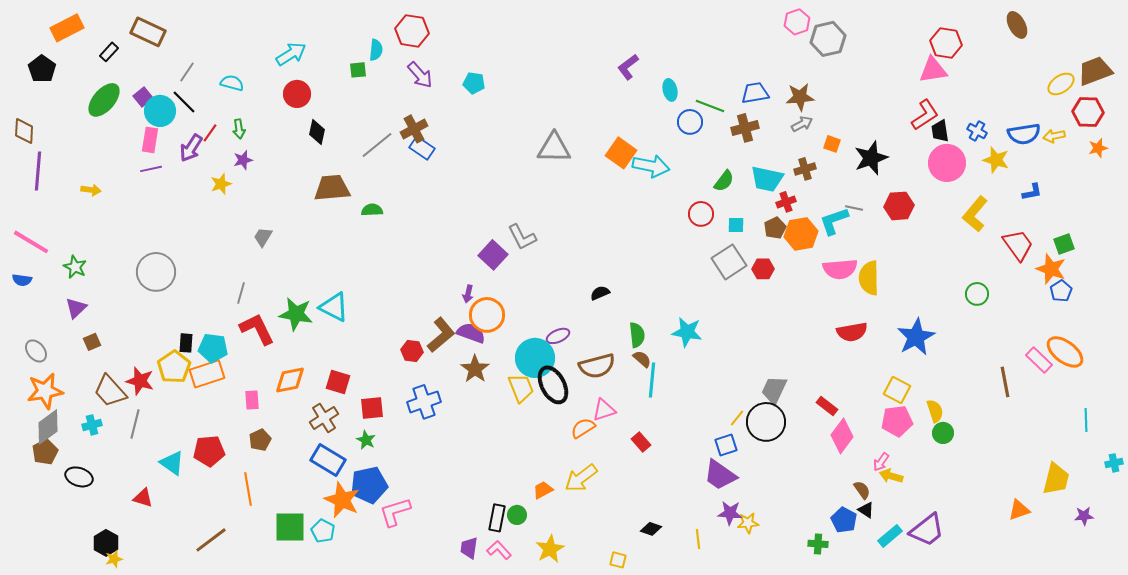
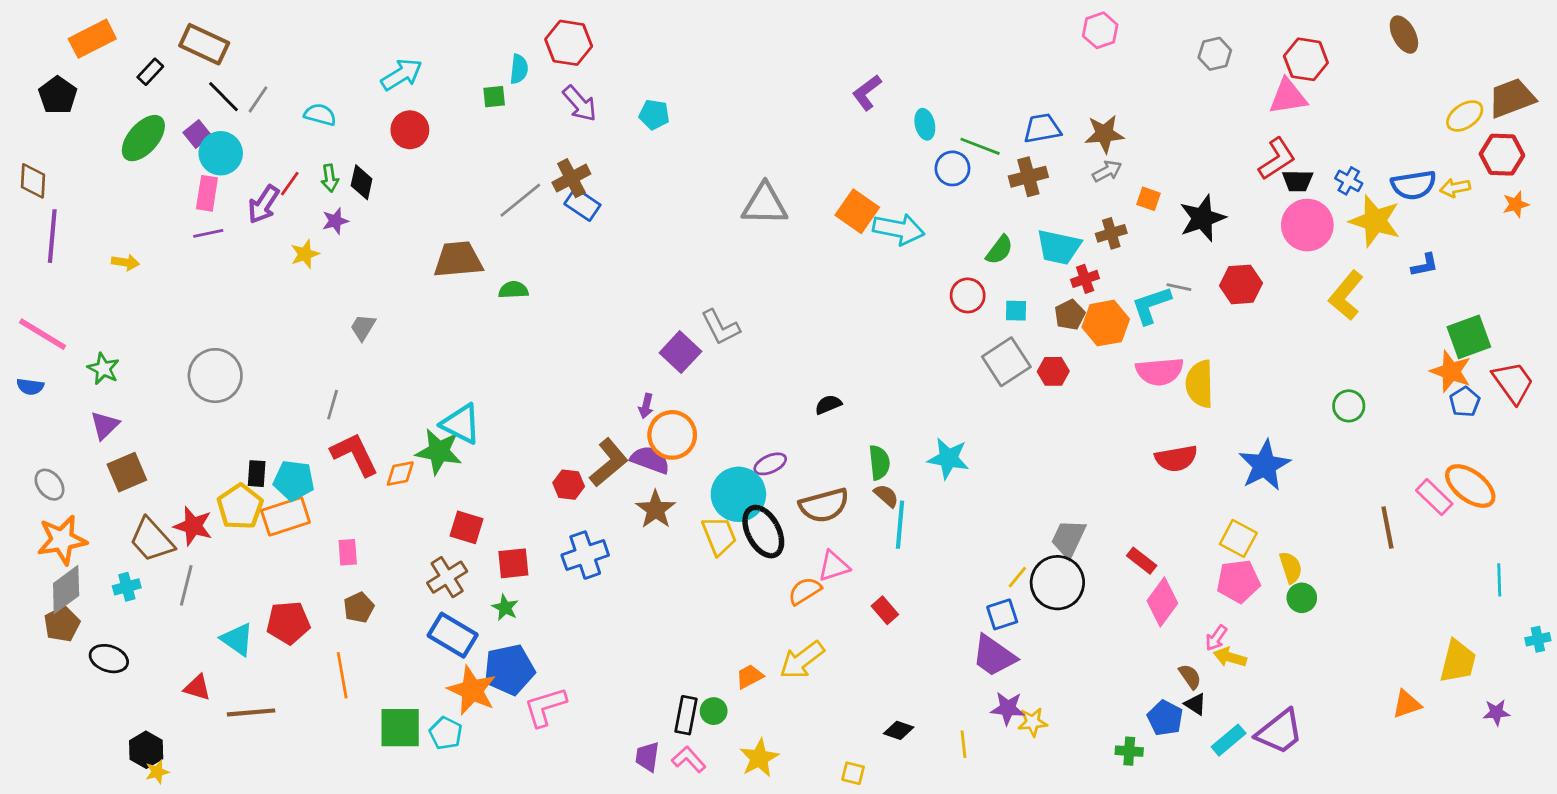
gray hexagon: (828, 39) -> (1215, 54), moved, size x0.7
black line: (184, 102) -> (223, 97), moved
black trapezoid: (940, 131) -> (1298, 181), turned -80
black diamond: (317, 132) -> (362, 182), moved
yellow star: (996, 160) -> (1375, 221), size x1.4
green square: (1064, 244) -> (1469, 337), size x1.5
red trapezoid: (1018, 245) -> (1513, 382), moved
green star: (296, 314) -> (439, 451), moved
brown square: (92, 342) -> (127, 472), size x1.6
orange diamond: (290, 380) -> (400, 474), moved, size x0.7
brown line: (211, 540) -> (251, 712), moved, turned 32

